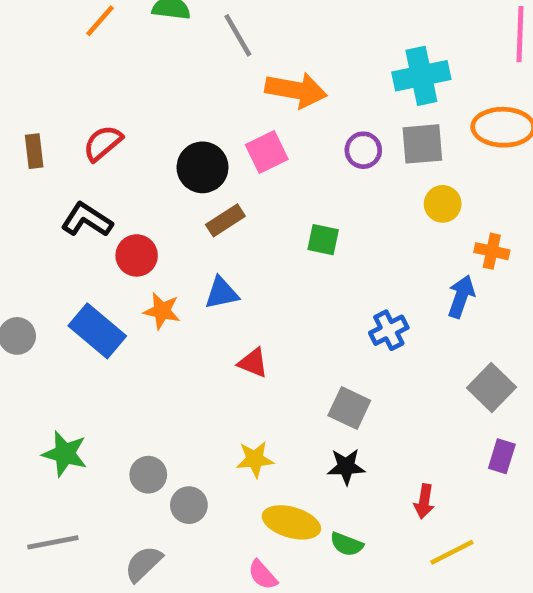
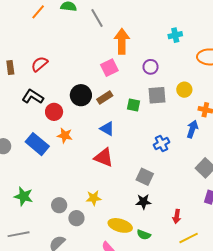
cyan cross: (421, 76) -> (175, 35), size x0.6
orange arrow: (296, 90) -> (122, 41), turned -100
gray square: (422, 144) -> (157, 95), moved
black circle: (203, 167) -> (81, 95), moved
brown rectangle: (225, 220) -> (105, 97), moved
blue triangle: (222, 293) -> (107, 129), moved, turned 42
red triangle: (253, 363) -> (104, 157), size x1.5
yellow star: (255, 459) -> (94, 198), moved

